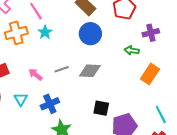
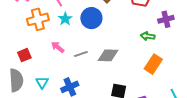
blue circle: (90, 34) -> (91, 18), moved
orange rectangle: (150, 74) -> (153, 64), moved
pink arrow: (35, 75) -> (58, 47), moved

